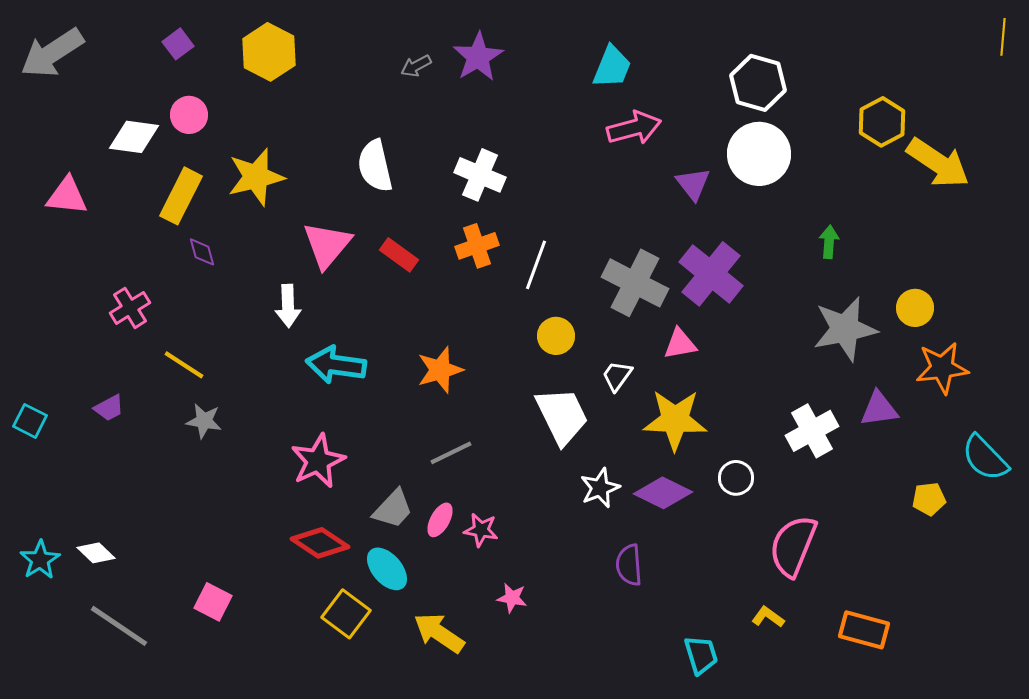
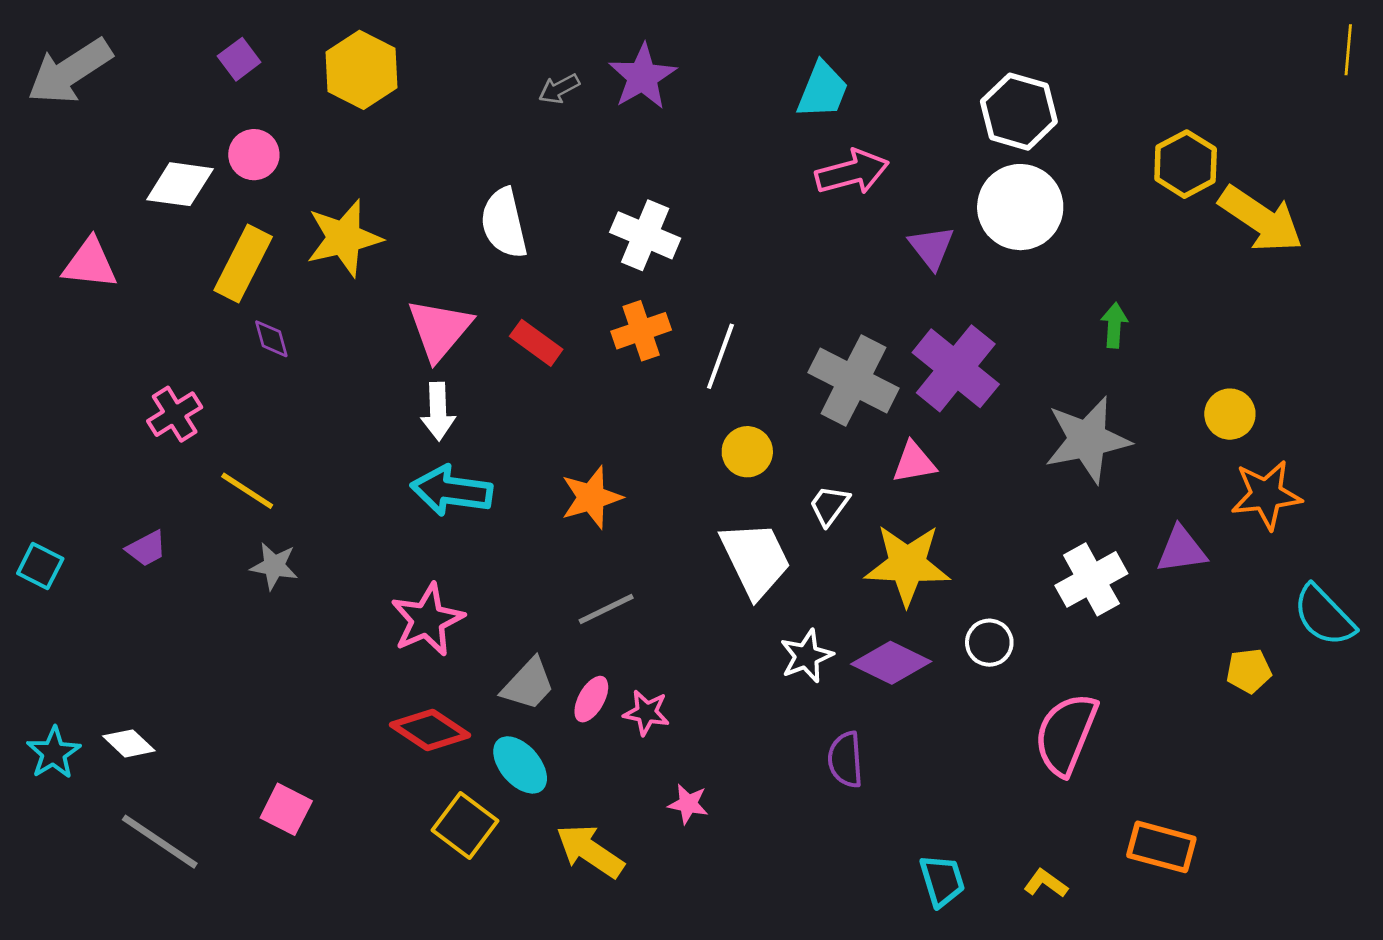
white arrow: (288, 306) -> (438, 411), moved
gray star: (845, 329) -> (1087, 440), moved
yellow L-shape: (768, 617) -> (1046, 883), moved

